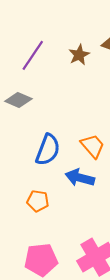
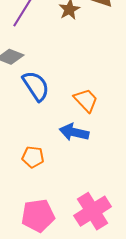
blue semicircle: (48, 150) -> (36, 86), moved, turned -52

